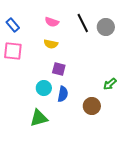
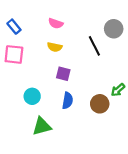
black line: (83, 23) -> (94, 46), moved
cyan circle: (44, 88) -> (32, 96), moved
brown circle: (92, 106) -> (100, 104), moved

